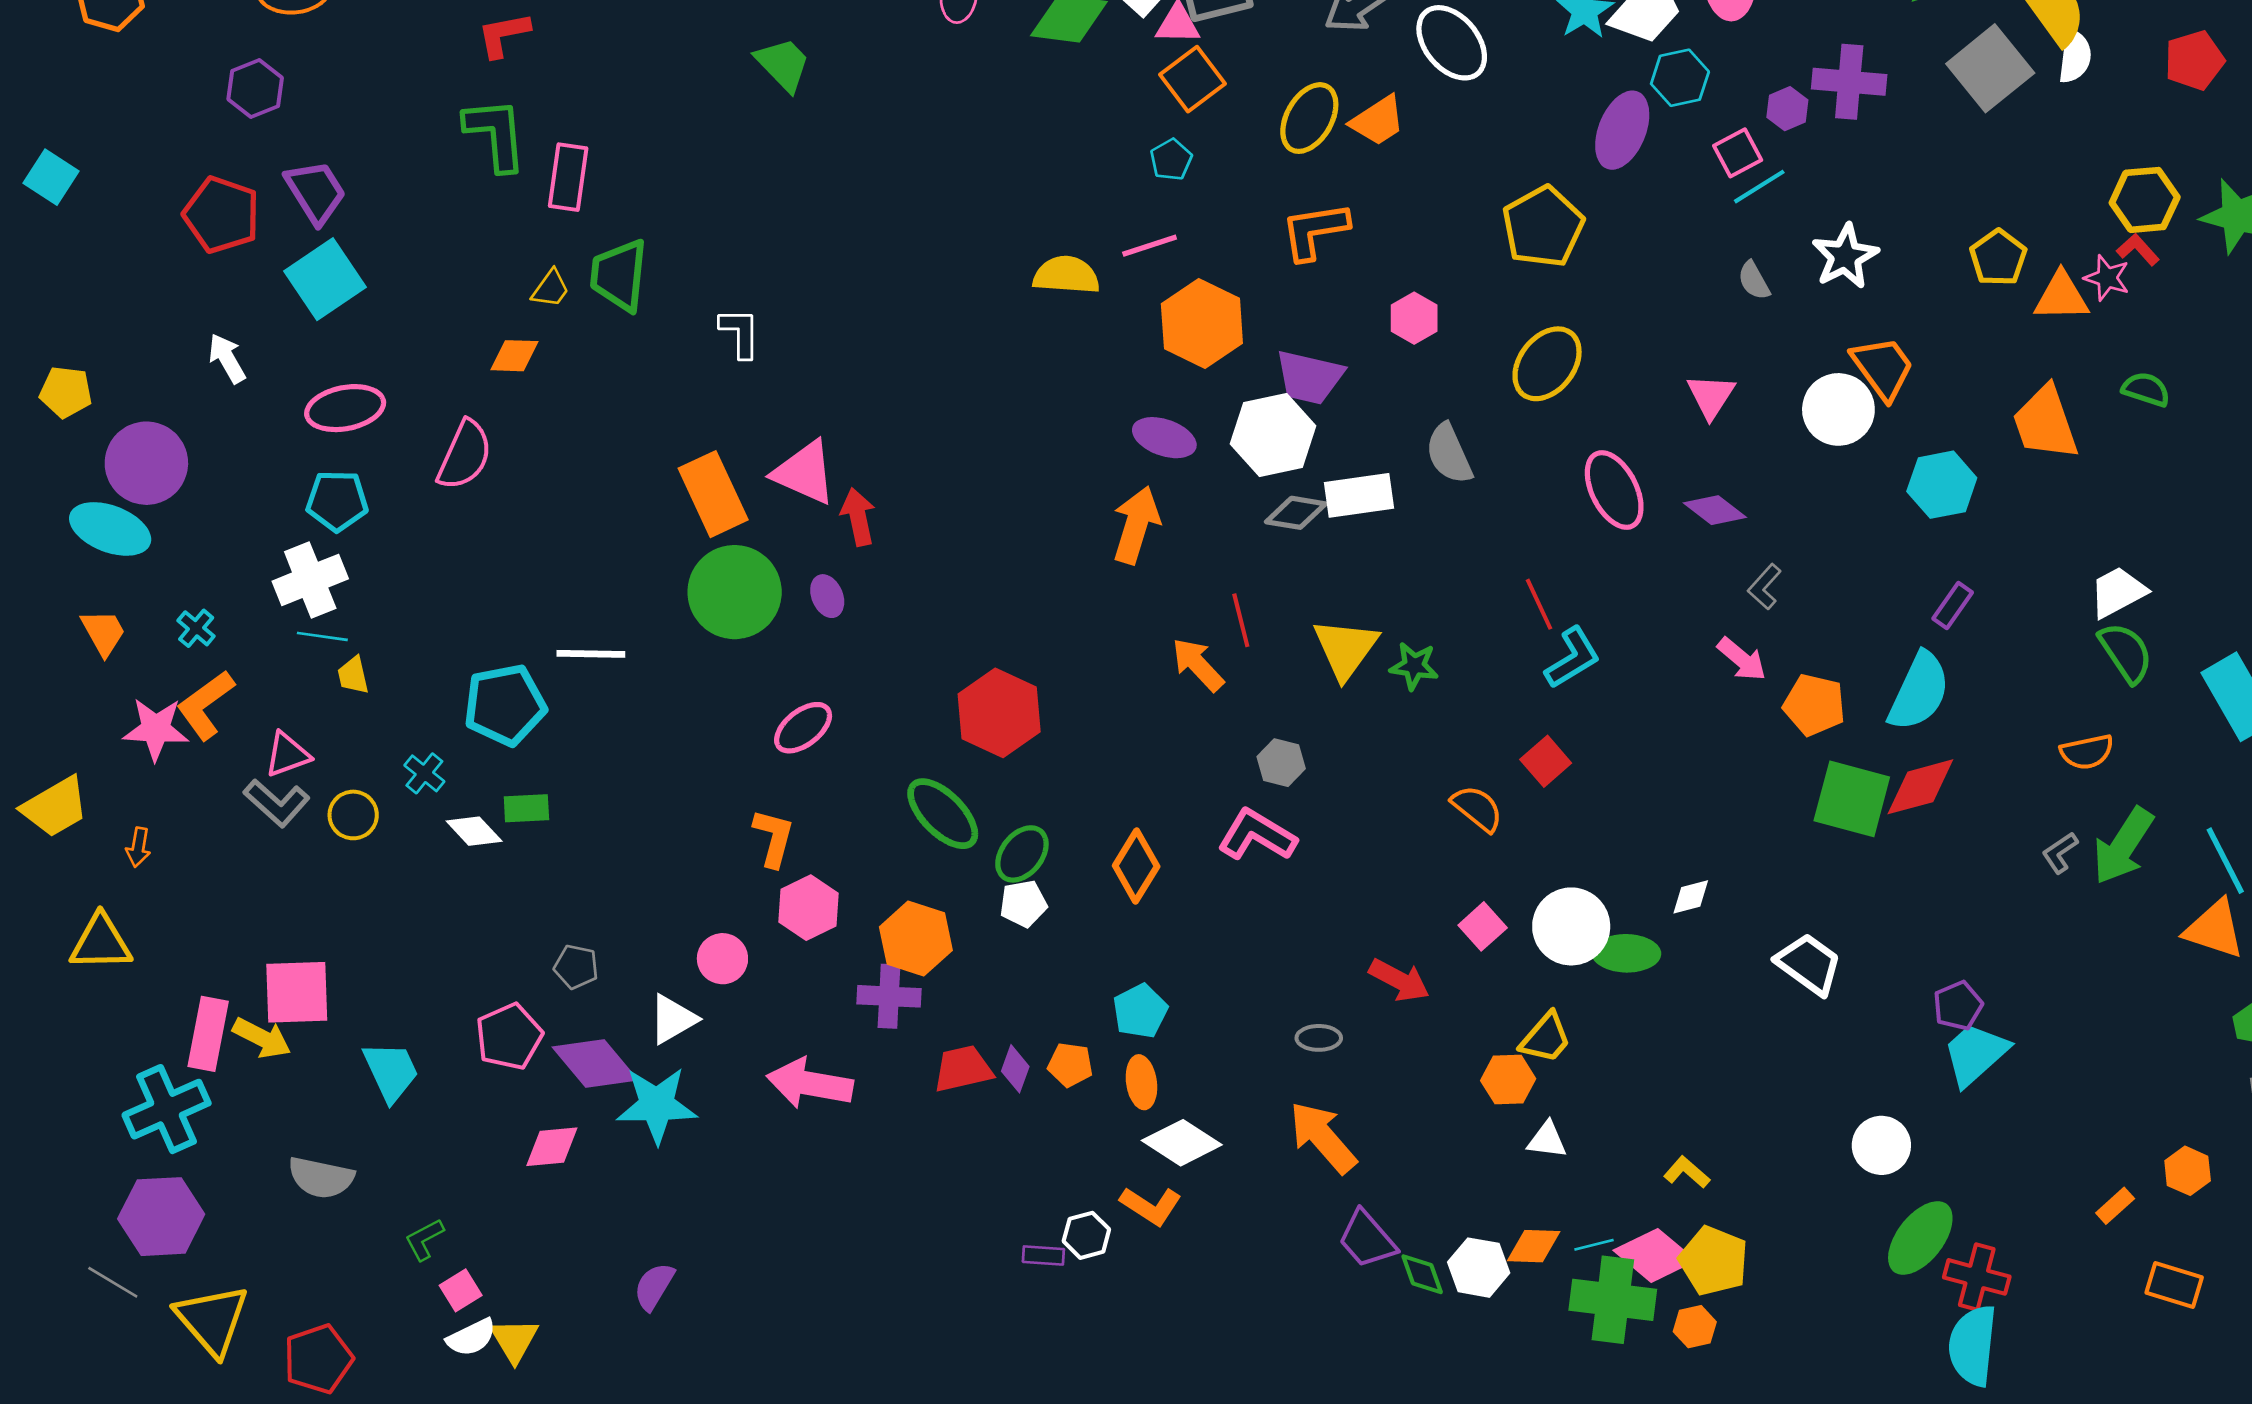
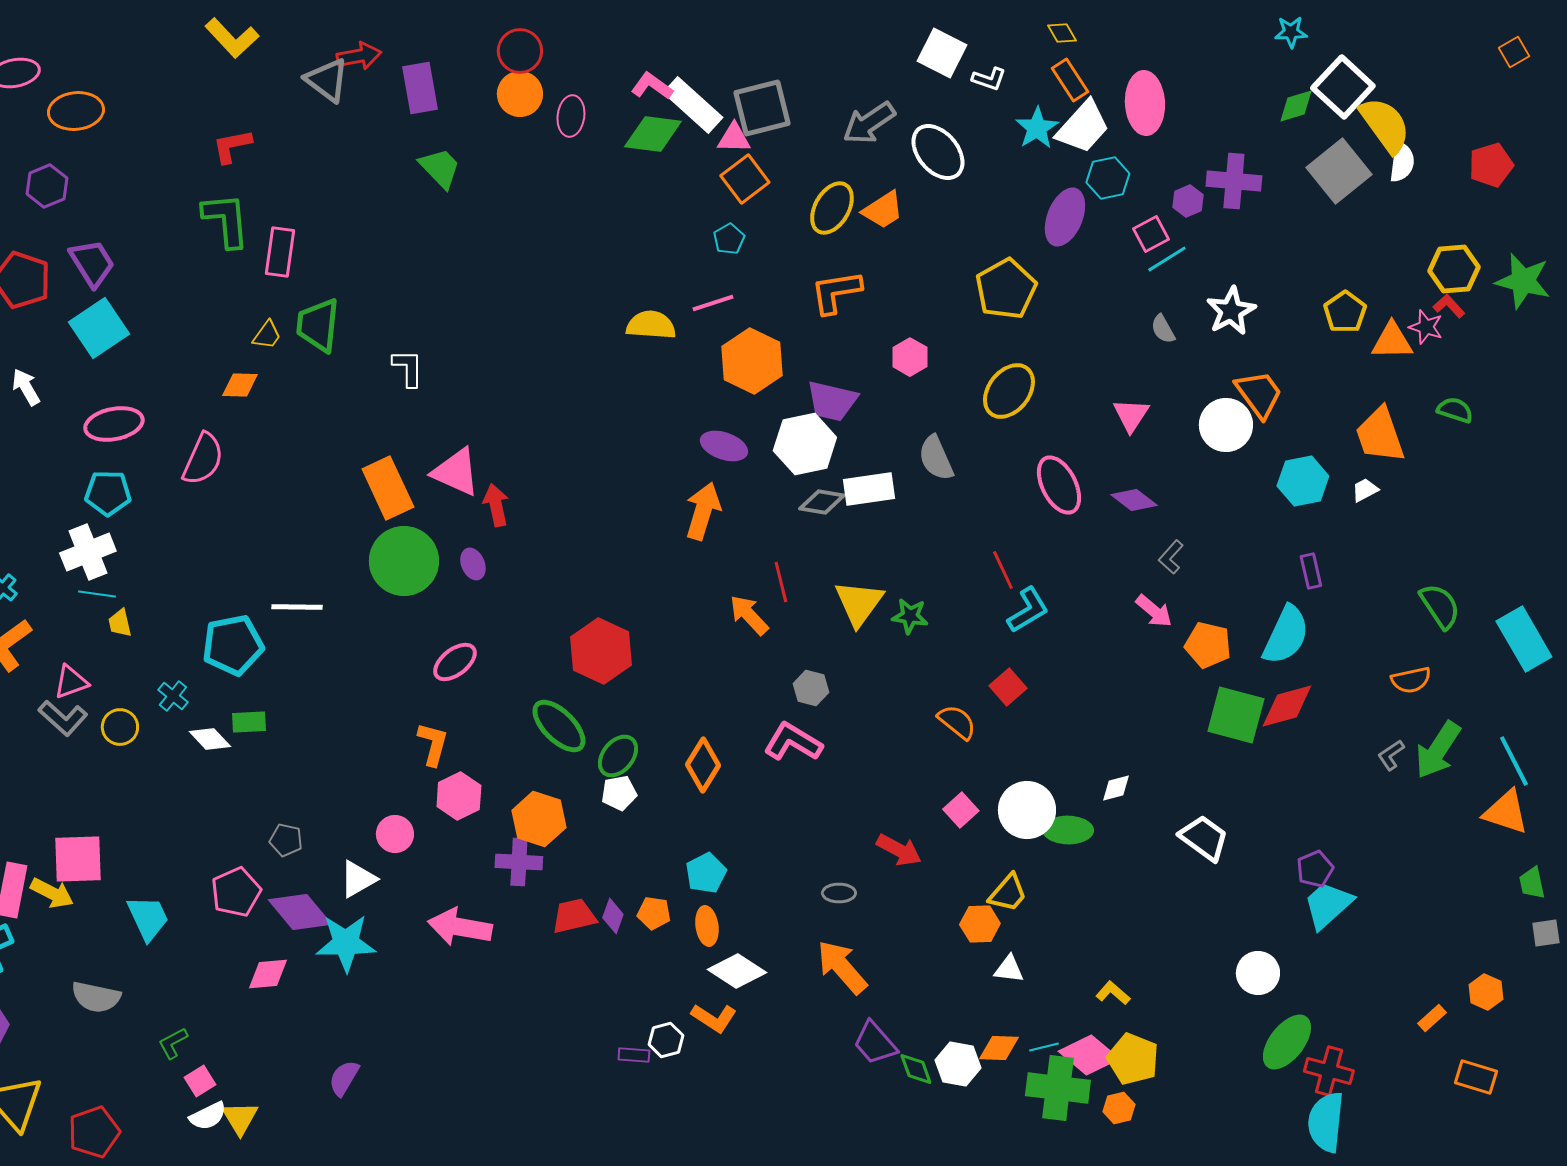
white trapezoid: (2118, 592) -> (1365, 490), moved, size x0.6
purple rectangle: (1953, 605) -> (1311, 571), turned -48

